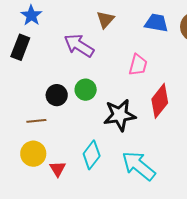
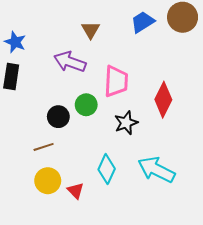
blue trapezoid: (156, 23) -> (143, 22), turned -30
pink trapezoid: (138, 65) -> (116, 81), moved, size x1.4
black star: (120, 115) -> (126, 123), size x0.7

